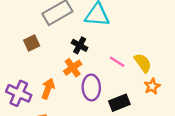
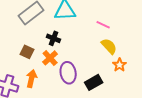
brown square: (32, 43) -> (27, 52), moved, turned -32
pink line: (117, 62) -> (103, 25), moved

